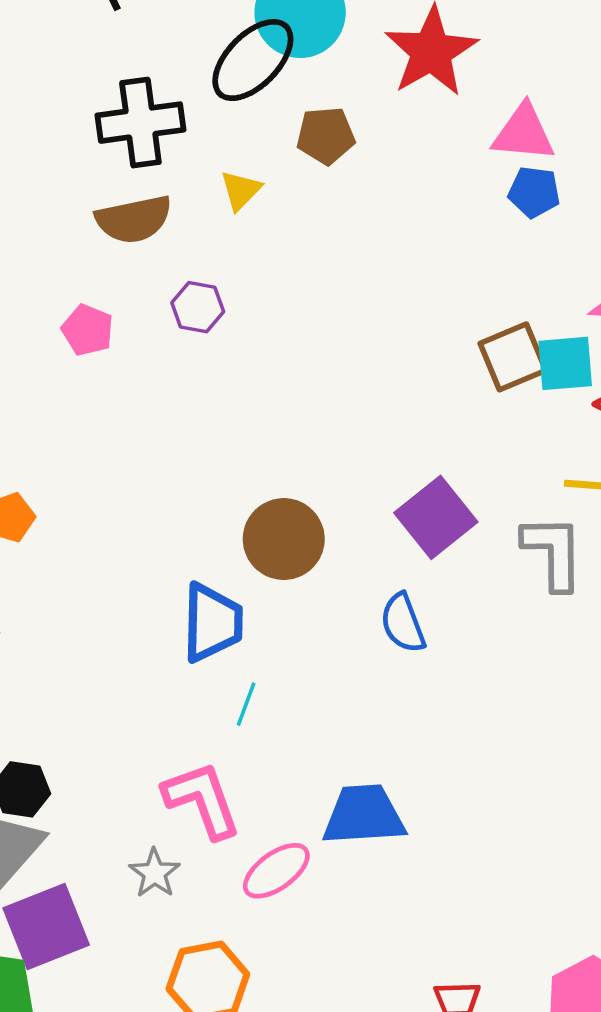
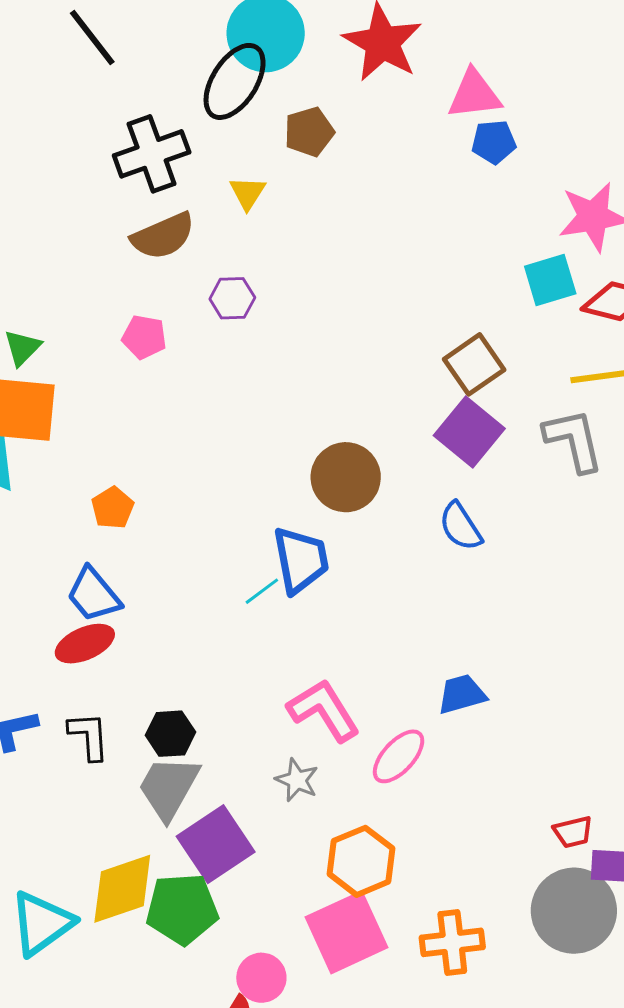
brown square: (513, 357) -> (474, 364), moved
cyan line: (246, 704) -> (262, 591), moved, turned 45
blue trapezoid: (364, 815) -> (462, 694), size x0.7

